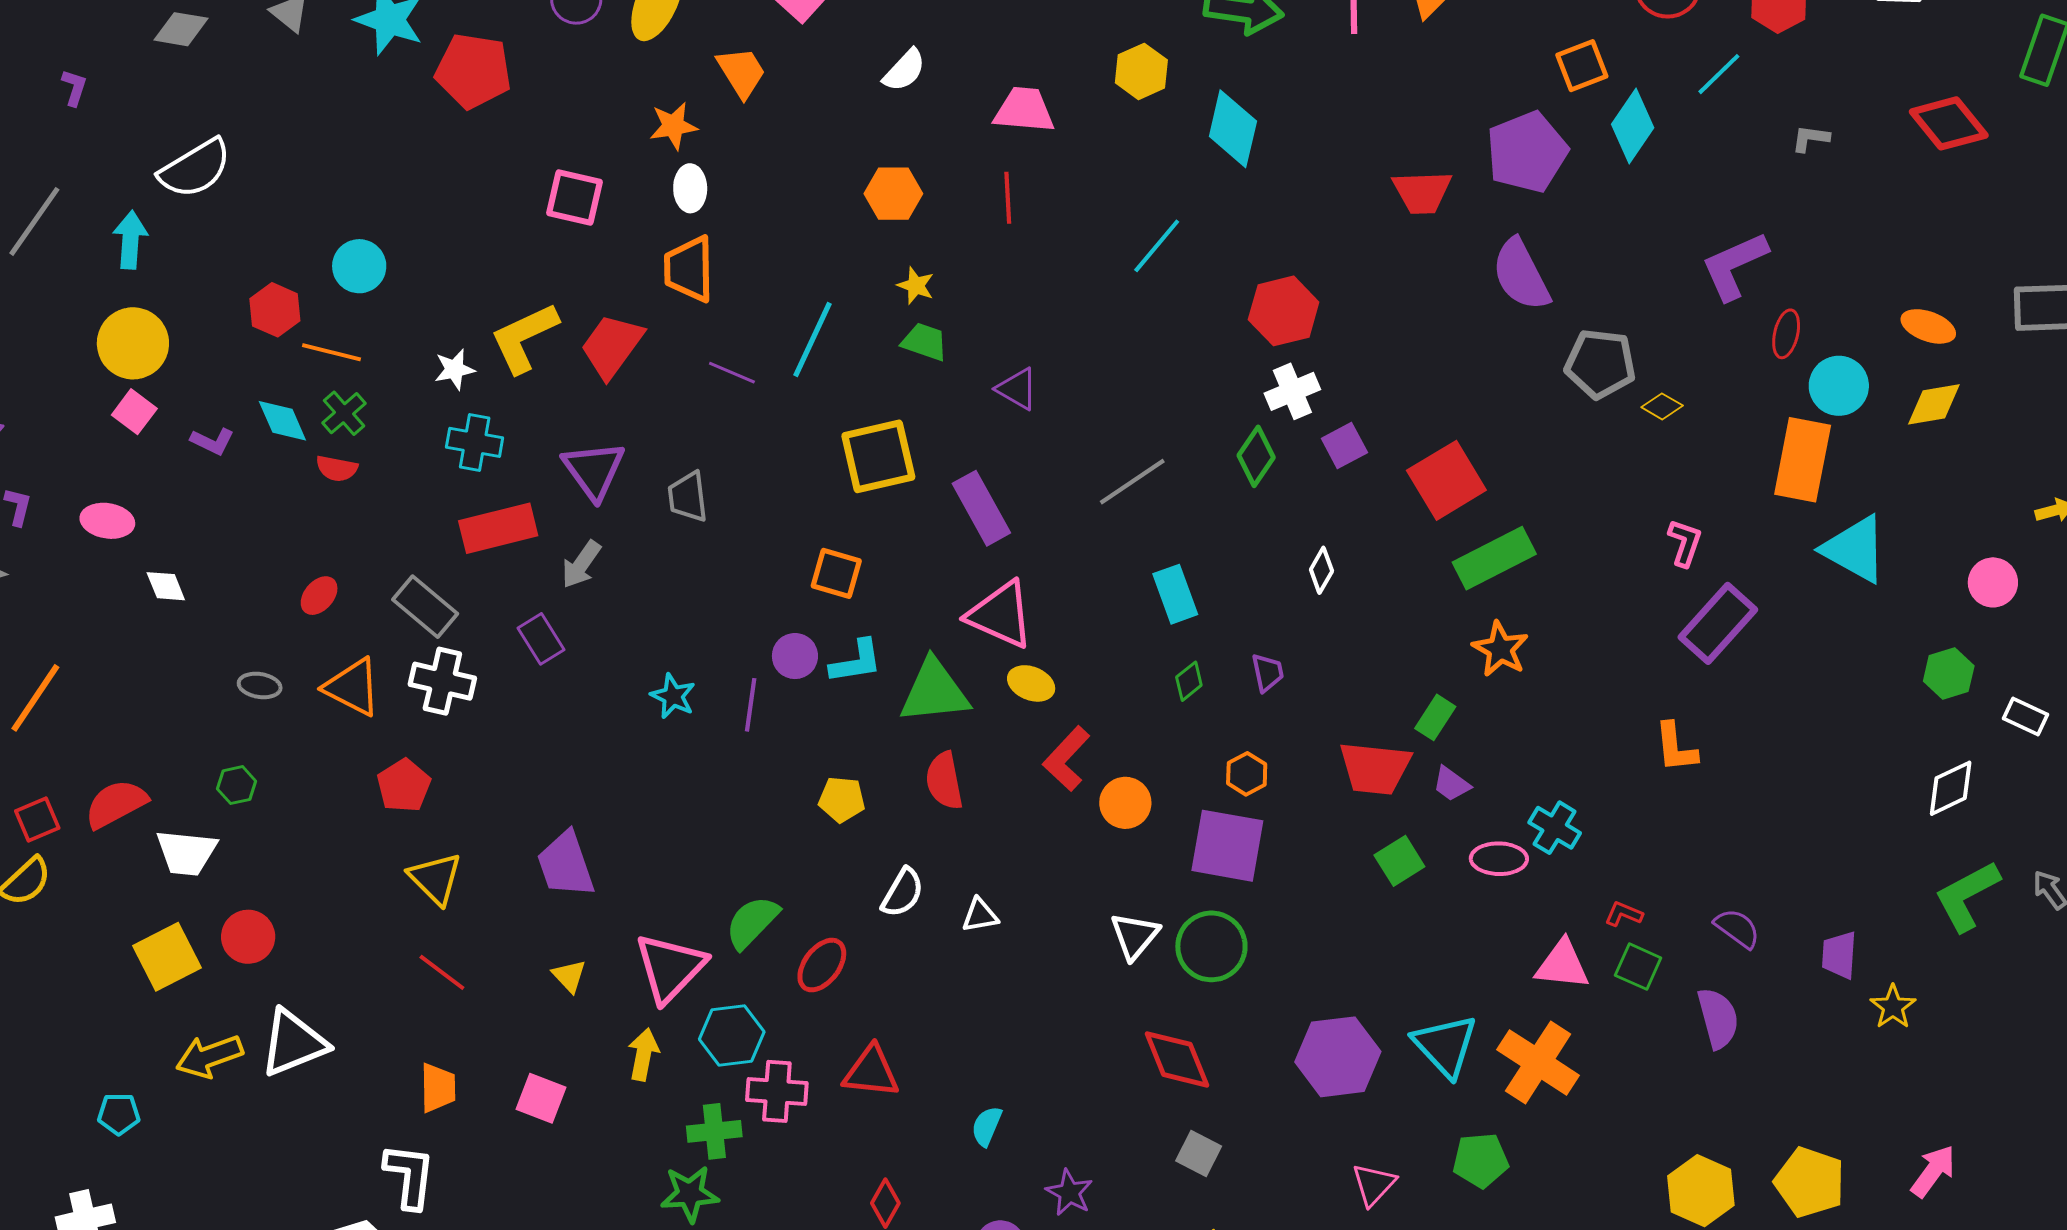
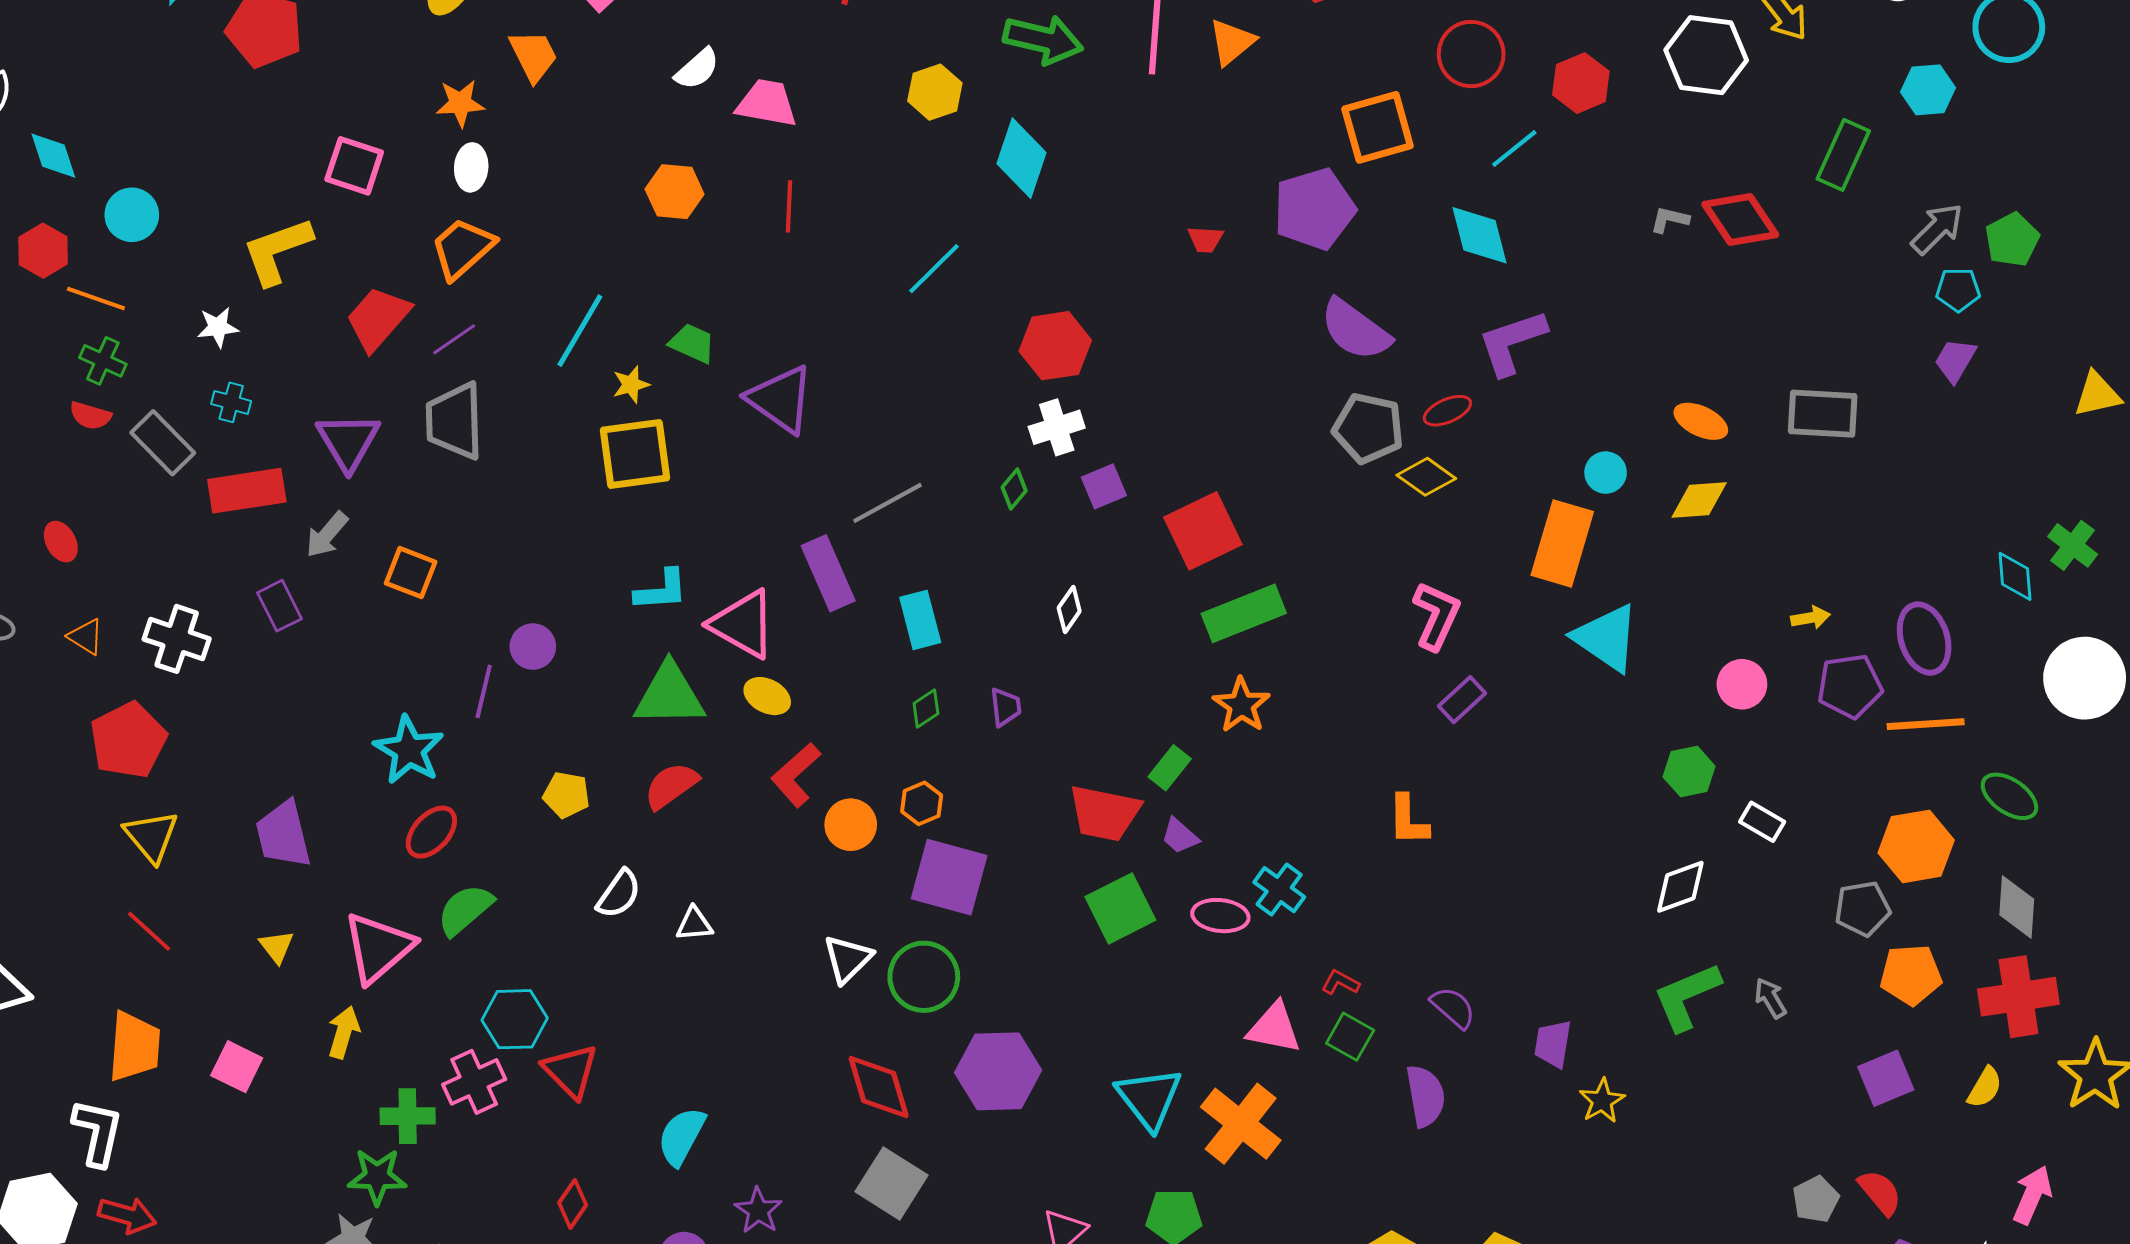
orange square: (1582, 66) -> (1378, 127), size x1.4
pink trapezoid: (1024, 110) -> (767, 103), moved
cyan diamond: (1633, 126) -> (1480, 235), moved, turned -54
gray L-shape: (1810, 138) -> (1670, 220), moved
red trapezoid: (1422, 192) -> (1205, 239), size x0.6
orange trapezoid: (689, 269) -> (463, 248), turned 44
purple semicircle: (1521, 275) -> (1355, 330), moved, turned -32
yellow star: (916, 286) -> (631, 384), moved, turned 30
red ellipse: (1786, 334) -> (1447, 411), moved, turned 48
yellow L-shape: (524, 338) -> (277, 251), moved
purple line: (732, 373) -> (454, 339), moved, turned -63
cyan circle: (1839, 386) -> (1606, 473), size x0.7
purple triangle: (1017, 389) -> (781, 399), size x1.6
yellow diamond: (1662, 406) -> (1426, 477), size x1.4
green cross: (344, 413) -> (103, 361), turned -30
cyan diamond: (282, 421) -> (53, 156), moved
cyan cross: (475, 442) -> (231, 402), size x0.7
green diamond: (1256, 456) -> (1014, 489), size x0.7
gray trapezoid: (688, 497) -> (455, 421), moved, size x1.5
purple rectangle: (981, 508) -> (828, 573), moved
pink L-shape: (1685, 543) -> (1436, 616), size x1.4
orange square: (836, 573) -> (411, 573), moved
red ellipse: (319, 596) -> (61, 542), turned -75
gray rectangle: (425, 607) -> (163, 443), moved
purple rectangle: (1718, 623) -> (1462, 700), size x0.6
cyan L-shape: (856, 662) -> (661, 590), moved
orange triangle: (352, 687) -> (86, 637), size x0.6
cyan star: (673, 696) -> (409, 750), moved, size x1.5
orange hexagon: (1247, 774) -> (922, 803), moved
red semicircle: (944, 781) -> (671, 786), turned 60
red pentagon: (404, 786) -> (128, 740), size x1.4
green square: (1399, 861) -> (1120, 908), size x1.4
red ellipse: (822, 965) -> (431, 832), moved
cyan hexagon: (732, 1036) -> (515, 1019), moved
purple hexagon: (1338, 1057) -> (998, 1071), moved
red triangle: (871, 1072) -> (571, 1071), turned 34
orange trapezoid: (438, 1088) -> (134, 1047), size x1.4
pink cross: (777, 1091) -> (474, 1082), turned -34
cyan semicircle: (987, 1126) -> (681, 1136), size x1.5
gray square: (1199, 1154) -> (892, 1183), size x1.5

